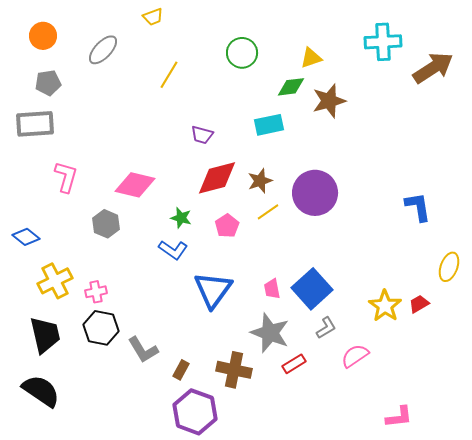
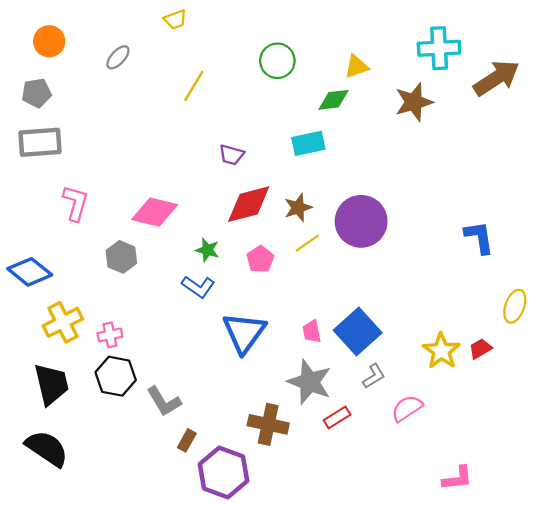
gray ellipse: (103, 50) -> (118, 57), size x0.7
gray pentagon: (48, 83) -> (37, 93), moved
brown star: (329, 101) -> (414, 102), moved
blue diamond: (26, 237) -> (30, 272), size x1.4
brown rectangle: (181, 370) -> (187, 440), moved

